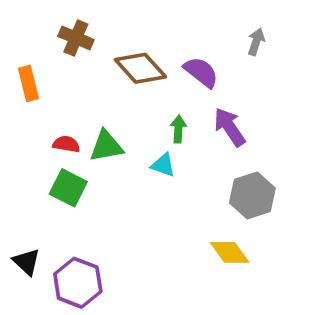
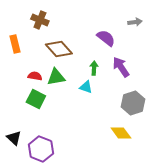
gray arrow: (256, 42) -> (135, 22), turned 64
brown diamond: (140, 68) -> (59, 49), moved

